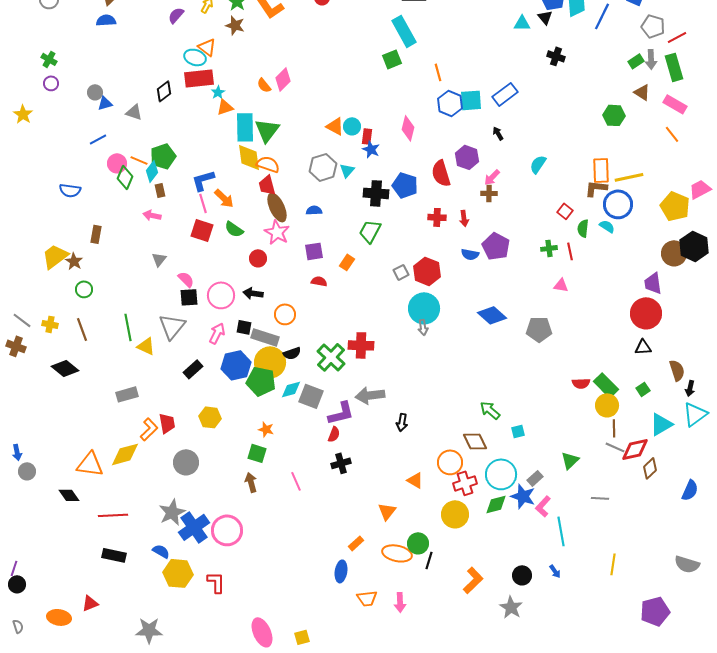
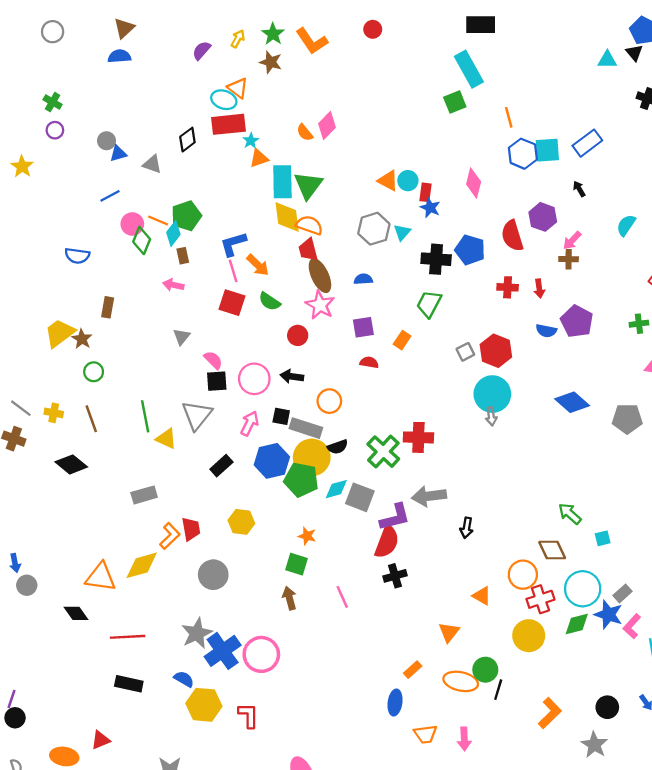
red semicircle: (334, 434) -> (387, 542), size x1.8

